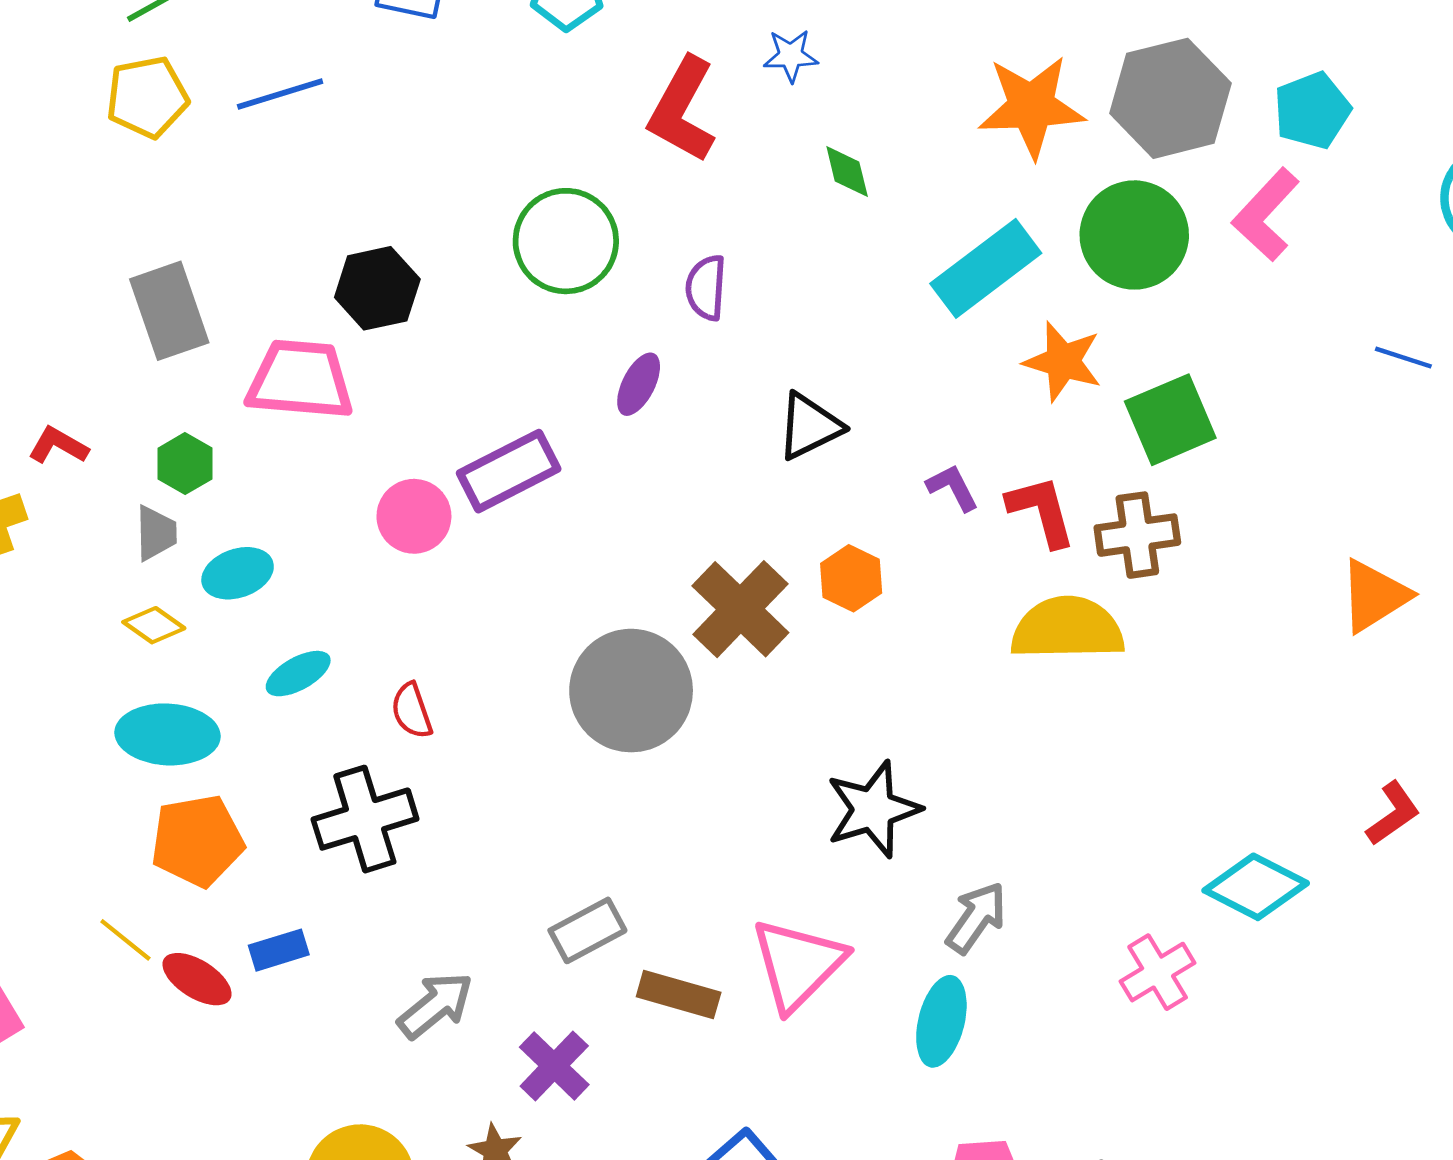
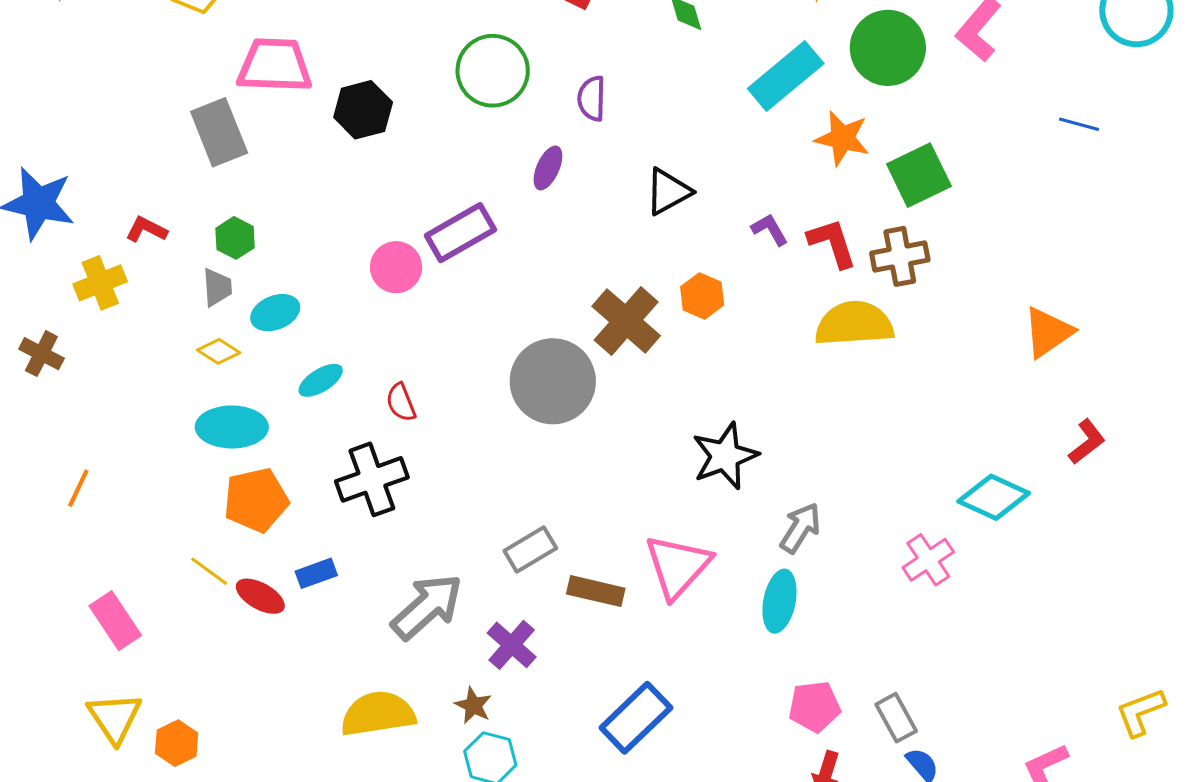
pink trapezoid: (300, 380) -> (275, 65), moved
orange triangle: (1374, 596) -> (1048, 332), moved
gray arrow: (435, 1005) -> (427, 607), size x1.4

